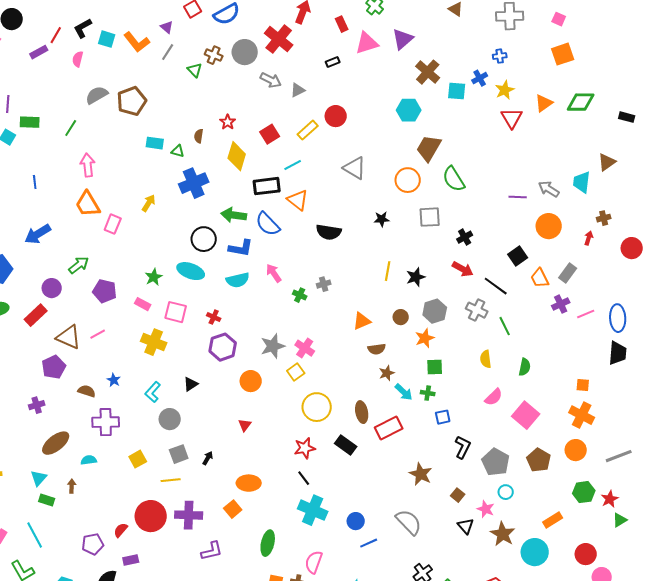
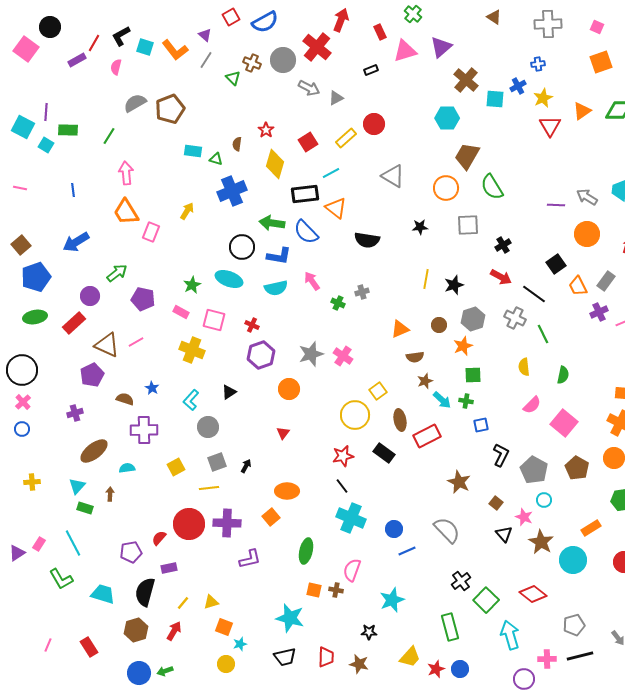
yellow square: (296, 372) -> (378, 391), moved

